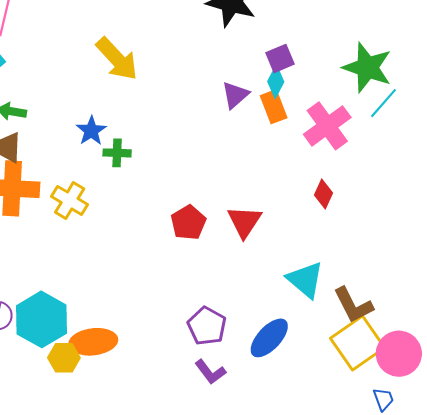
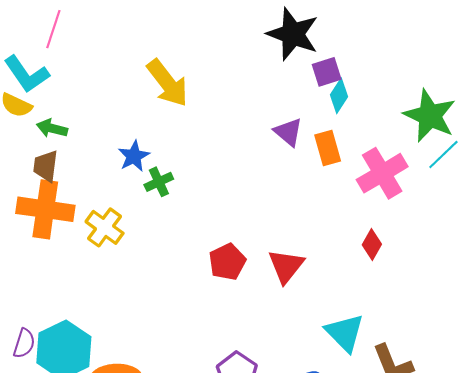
purple square: (280, 58) -> (327, 72), moved
cyan diamond: (276, 82) -> (339, 96), moved
purple triangle: (235, 95) -> (288, 132), turned -44
green cross: (117, 153) -> (159, 182), turned -32

